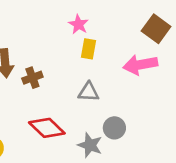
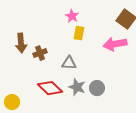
gray triangle: (89, 92) -> (69, 63), moved
gray star: (90, 145) -> (77, 87), moved

